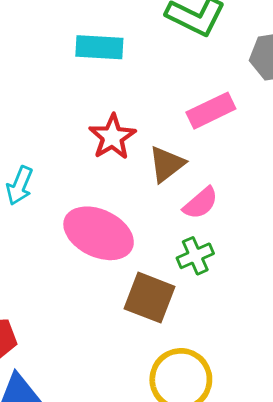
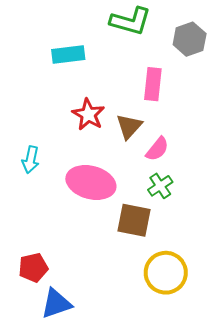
pink rectangle: (211, 111) -> (153, 84), turned -48

